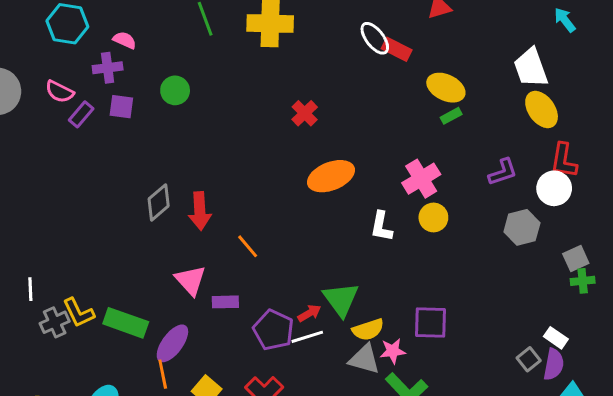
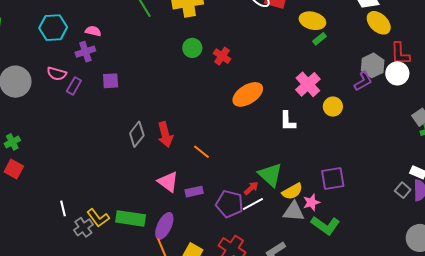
green circle: (175, 90) -> (192, 48), moved
purple square: (121, 107) -> (111, 81), moved
purple L-shape: (503, 172) -> (363, 81), moved
yellow circle: (433, 217) -> (333, 107), moved
gray hexagon: (522, 227) -> (373, 65), moved

